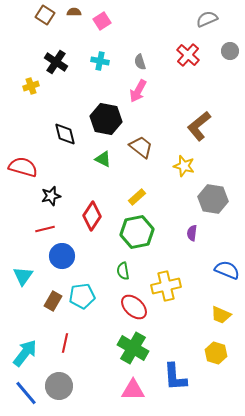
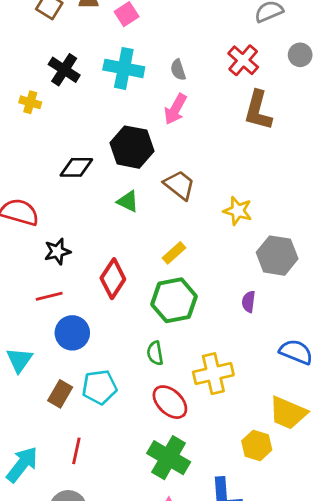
cyan cross: (100, 61) -> (124, 68), size x1.6
yellow cross: (31, 86) -> (30, 102), turned 35
brown L-shape: (199, 126) -> (258, 110), moved, turned -36
black diamond: (65, 134) -> (76, 167), turned -75
yellow trapezoid: (221, 315) -> (288, 413), size x1.4
yellow hexagon: (216, 353) -> (257, 445), moved

